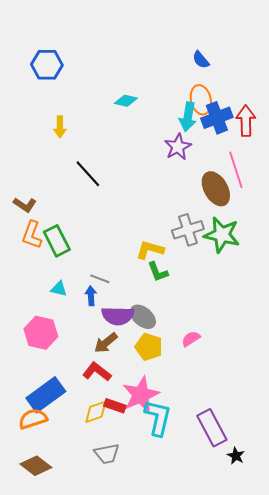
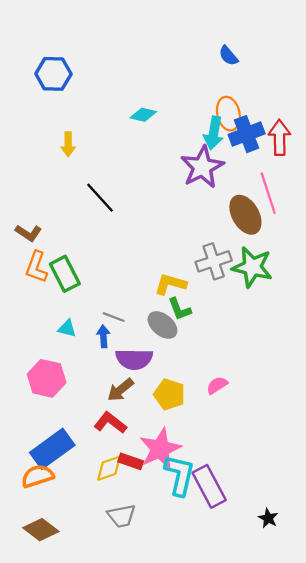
blue semicircle: (201, 60) -> (228, 56), moved
purple star: (178, 147) -> (202, 167), size x1.4
gray ellipse: (143, 317) -> (162, 325), moved
purple rectangle: (212, 428) -> (209, 486), moved

